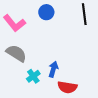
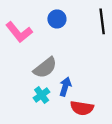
gray semicircle: (16, 53) -> (45, 68), moved, turned 110

